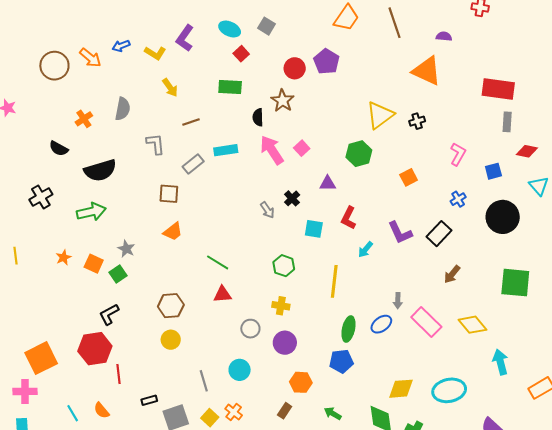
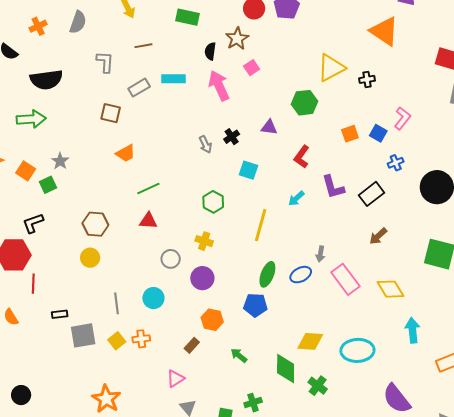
pink square: (302, 148) -> (252, 68), moved
blue square: (493, 171) -> (378, 133), moved, turned 36
red L-shape: (349, 218) -> (302, 157), moved
orange trapezoid: (173, 232) -> (126, 153), moved
green line: (218, 262) -> (148, 189), turned -65
orange cross: (234, 412) -> (141, 339), turned 36

